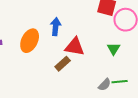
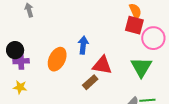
green triangle: (114, 49) -> (141, 67), size x1.6

